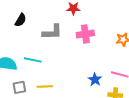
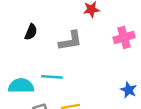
pink cross: (85, 34) -> (124, 37), moved

